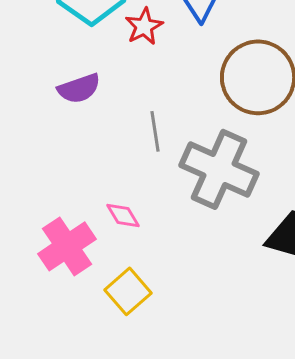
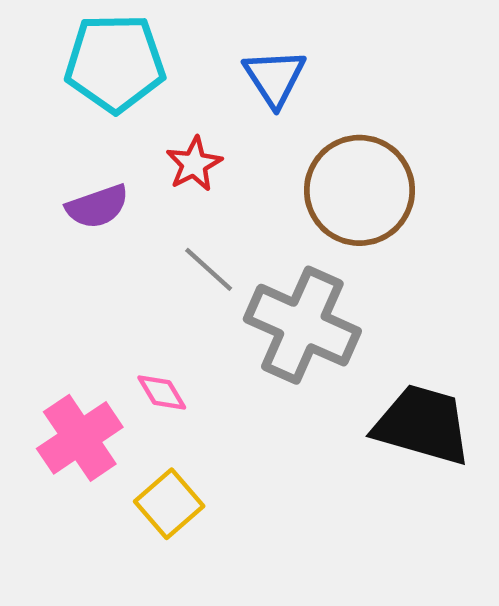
red star: (144, 26) -> (194, 164), moved
gray line: (155, 131) -> (209, 269), turned -39

